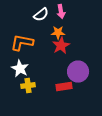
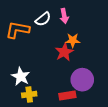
orange star: (58, 32) -> (73, 40), moved
orange L-shape: (22, 42) -> (17, 30), moved

